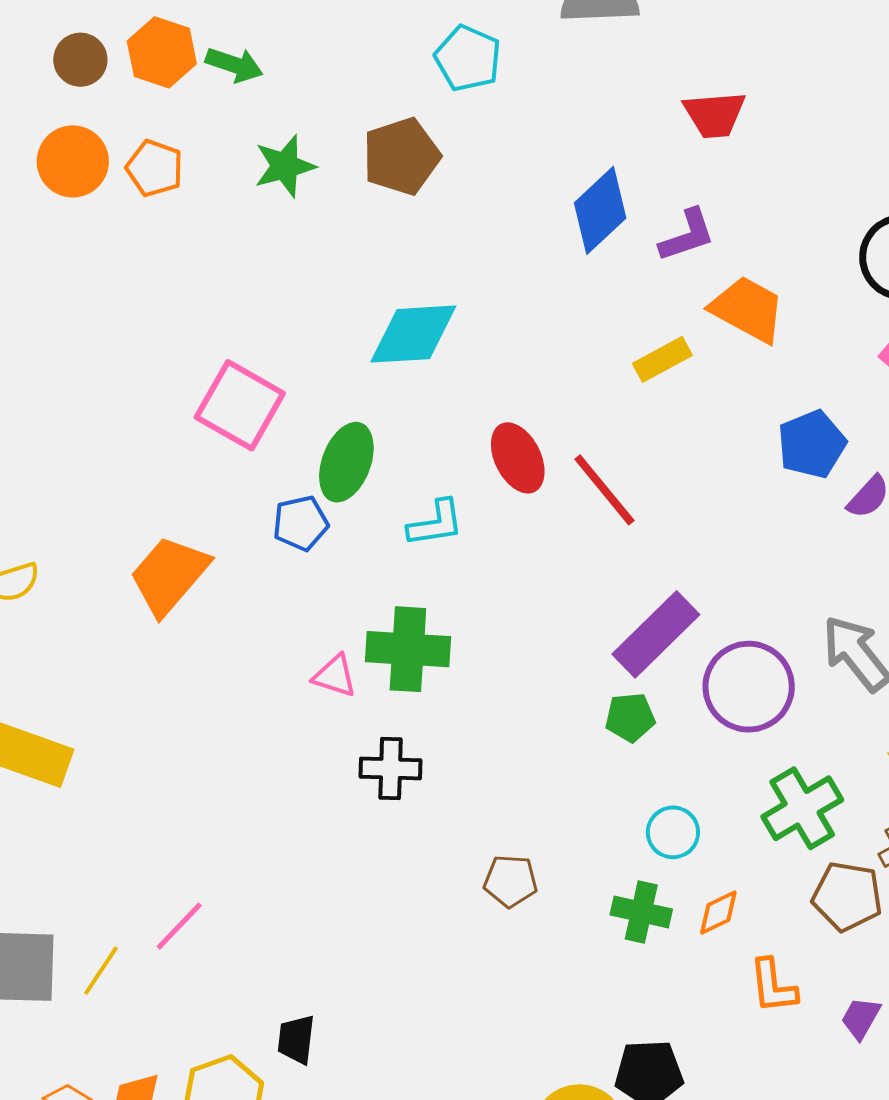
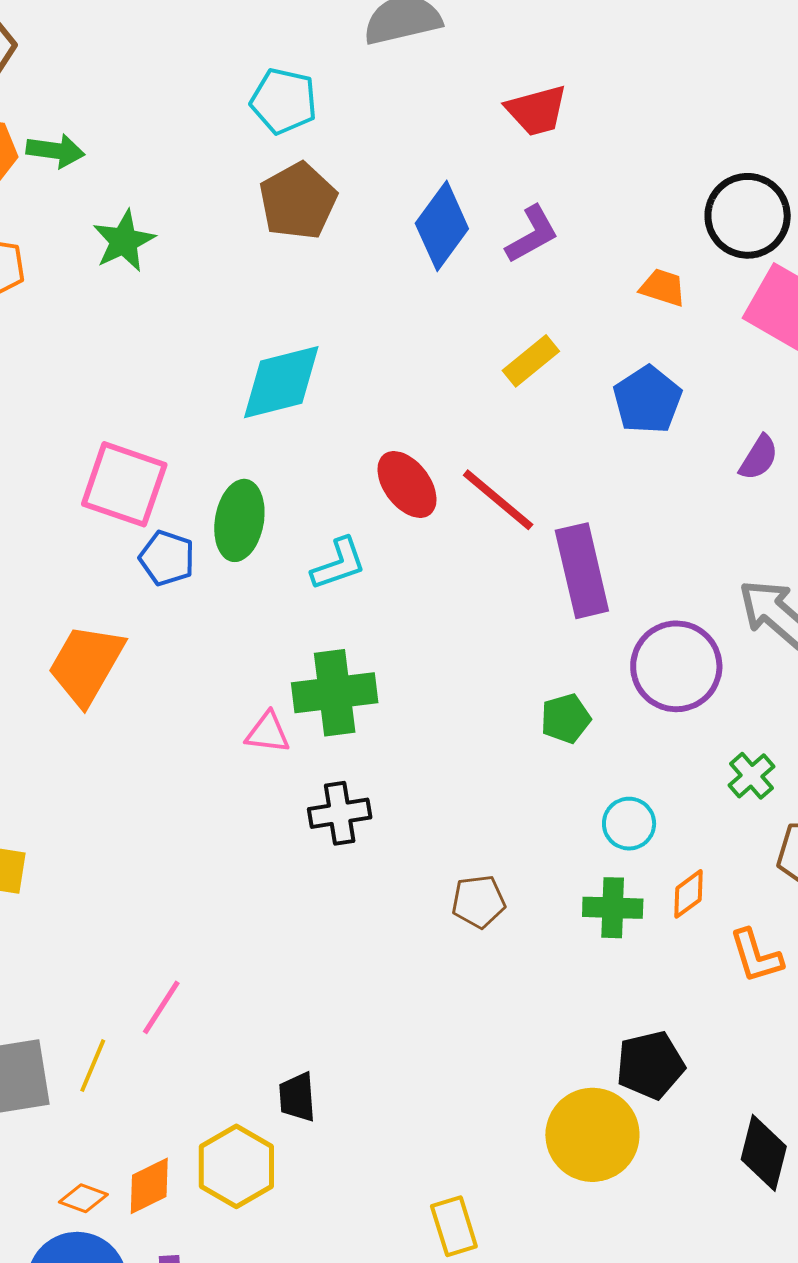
brown pentagon: (401, 156) -> (298, 201), moved
orange trapezoid: (748, 309) -> (663, 287), moved, size x0.6
blue pentagon: (812, 444) -> (647, 400), moved
blue pentagon: (301, 523) -> (167, 558), moved, turned -30
purple rectangle: (656, 634) -> (582, 571), moved, turned -48
green cross: (802, 808) -> (751, 776), size x0.6

